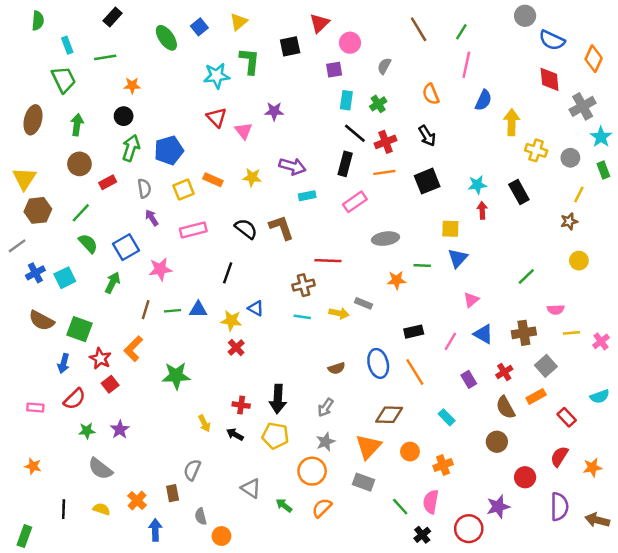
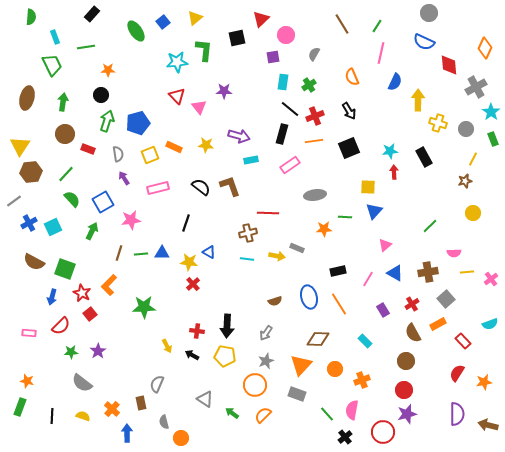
blue semicircle: (552, 40) -> (424, 42), moved
red rectangle: (108, 182) -> (88, 149), turned 48
red circle: (525, 477) -> (404, 390), moved
green rectangle: (24, 536) -> (20, 407), moved

